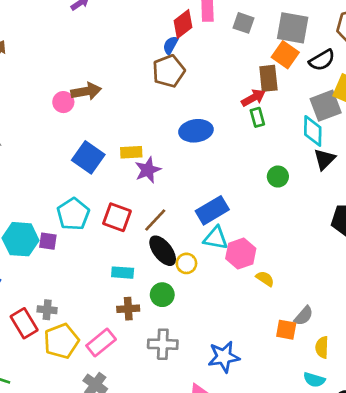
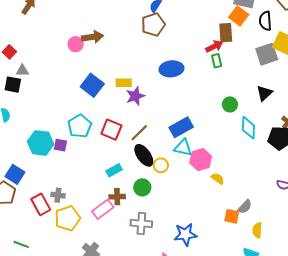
black semicircle: (322, 60) -> (265, 21), turned 114
cyan diamond: (313, 131) -> (248, 128), moved
cyan rectangle: (123, 273) -> (114, 170), turned -35
pink rectangle: (101, 342) -> (103, 209), moved

